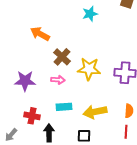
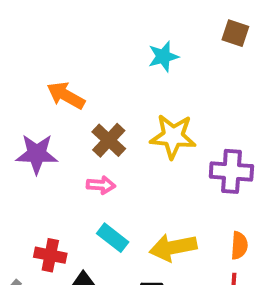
yellow star: (89, 69) -> (173, 136), moved
purple star: (25, 81) -> (37, 154), moved
cyan rectangle: (64, 107) -> (113, 238), turned 42

